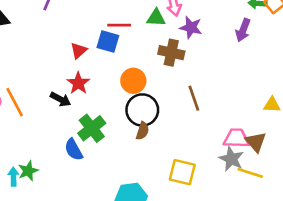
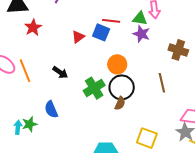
purple star: (191, 27) -> (141, 34), moved
brown cross: (171, 53) -> (178, 50), moved
red star: (78, 83) -> (33, 27), moved
green cross: (92, 128) -> (94, 88), moved
blue semicircle: (74, 150) -> (51, 109), moved

